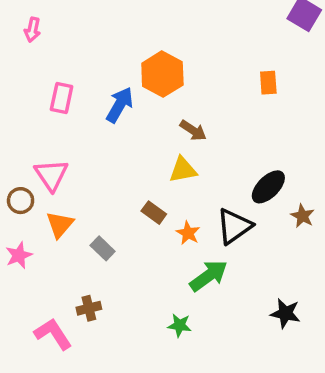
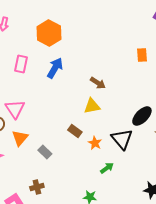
orange hexagon: (162, 74) -> (49, 33), moved
black triangle: (234, 226) -> (122, 139), turned -35
green arrow: (209, 276) -> (107, 168), size x0.6

